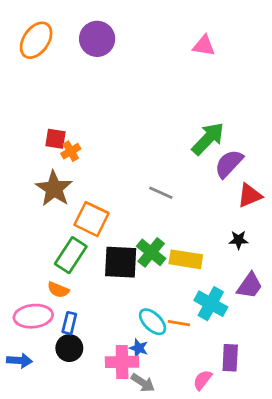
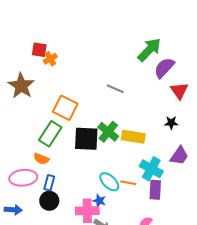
brown star: (54, 189) -> (21, 86), moved
red triangle: (250, 196) -> (179, 91), turned -42
purple rectangle: (230, 358) -> (155, 190), moved

